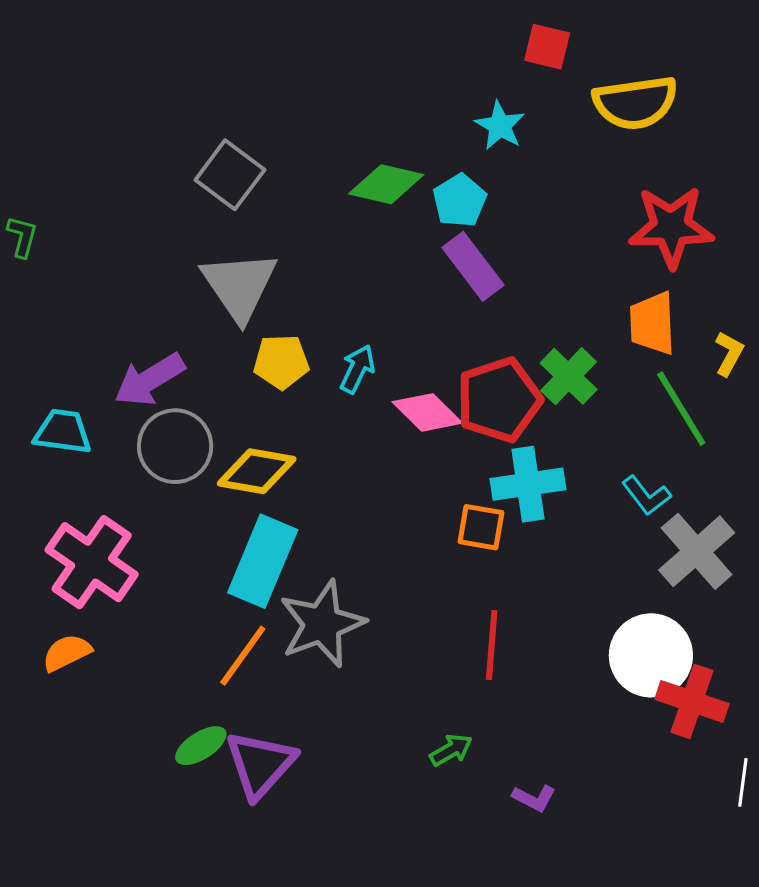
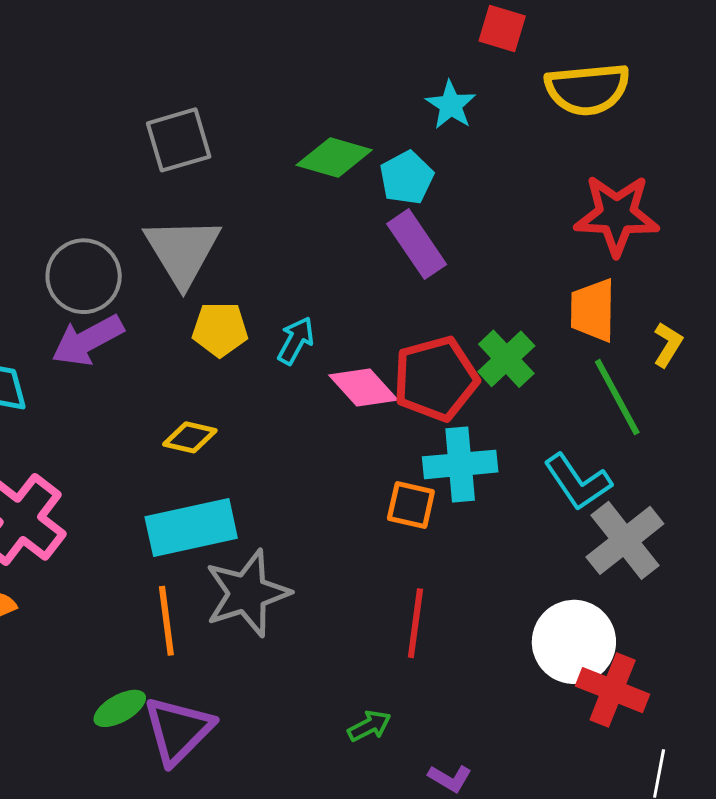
gray square: (230, 175) -> (179, 140), turned 34
gray circle: (175, 446) -> (84, 276), moved
yellow diamond: (257, 471) -> (190, 437), size x0.7
cyan L-shape: (646, 495) -> (578, 482), size x1.4
cyan rectangle: (263, 561) -> (191, 527), turned 52
orange line: (243, 656) -> (166, 621), turned -46

